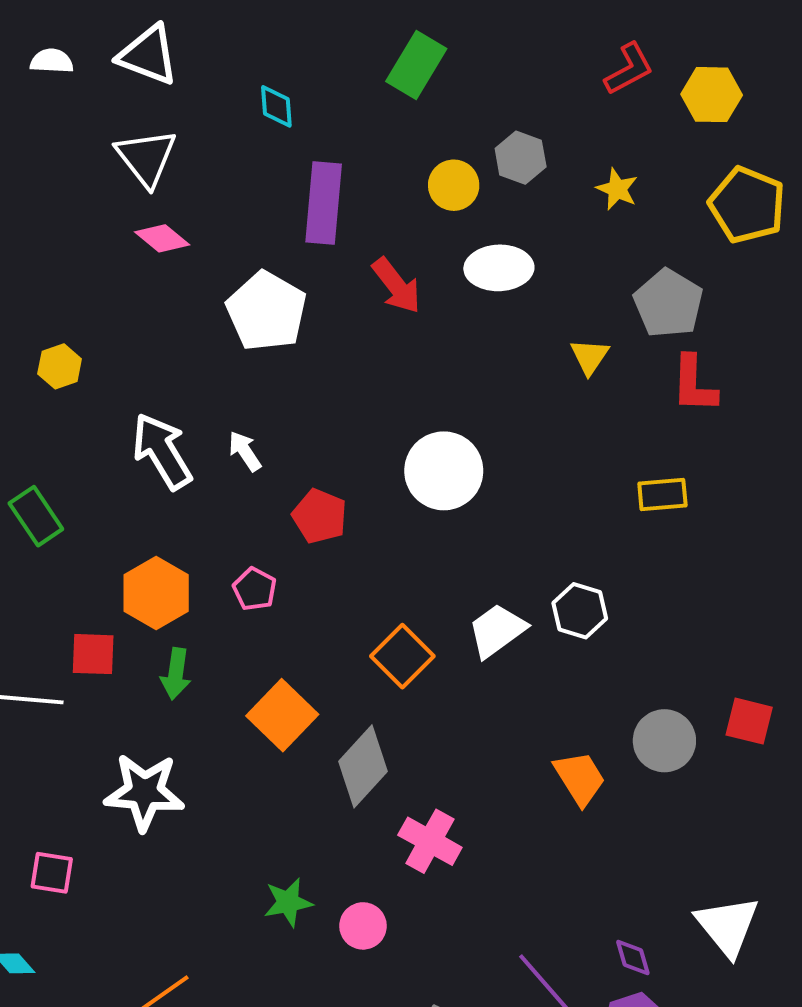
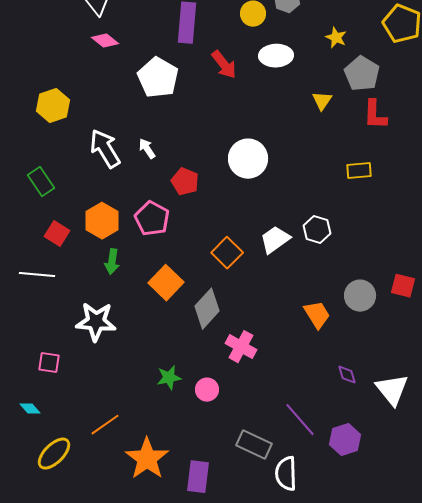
yellow star: (617, 189) -> (336, 38), moved
yellow hexagon: (60, 366) -> (53, 106), size x1.5
pink pentagon: (255, 589) -> (152, 219), size x1.6
red square: (93, 654) -> (57, 234), moved, turned 30
purple diamond: (633, 957) -> (347, 375), moved

